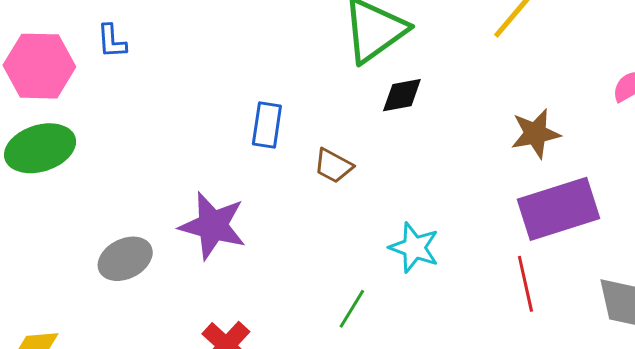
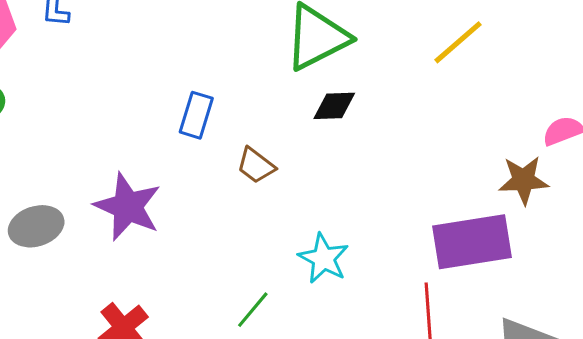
brown star: (535, 133) -> (524, 180), moved

